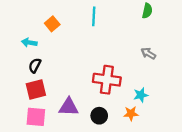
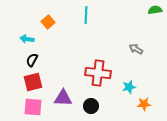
green semicircle: (147, 11) -> (155, 10), moved, turned -112
orange star: (131, 114) -> (144, 104), moved

